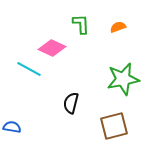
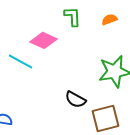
black semicircle: (71, 103) -> (76, 99), moved, turned -75

